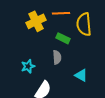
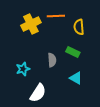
yellow semicircle: (84, 24) -> (79, 27), size x0.7
green rectangle: (63, 38) -> (73, 52), moved

